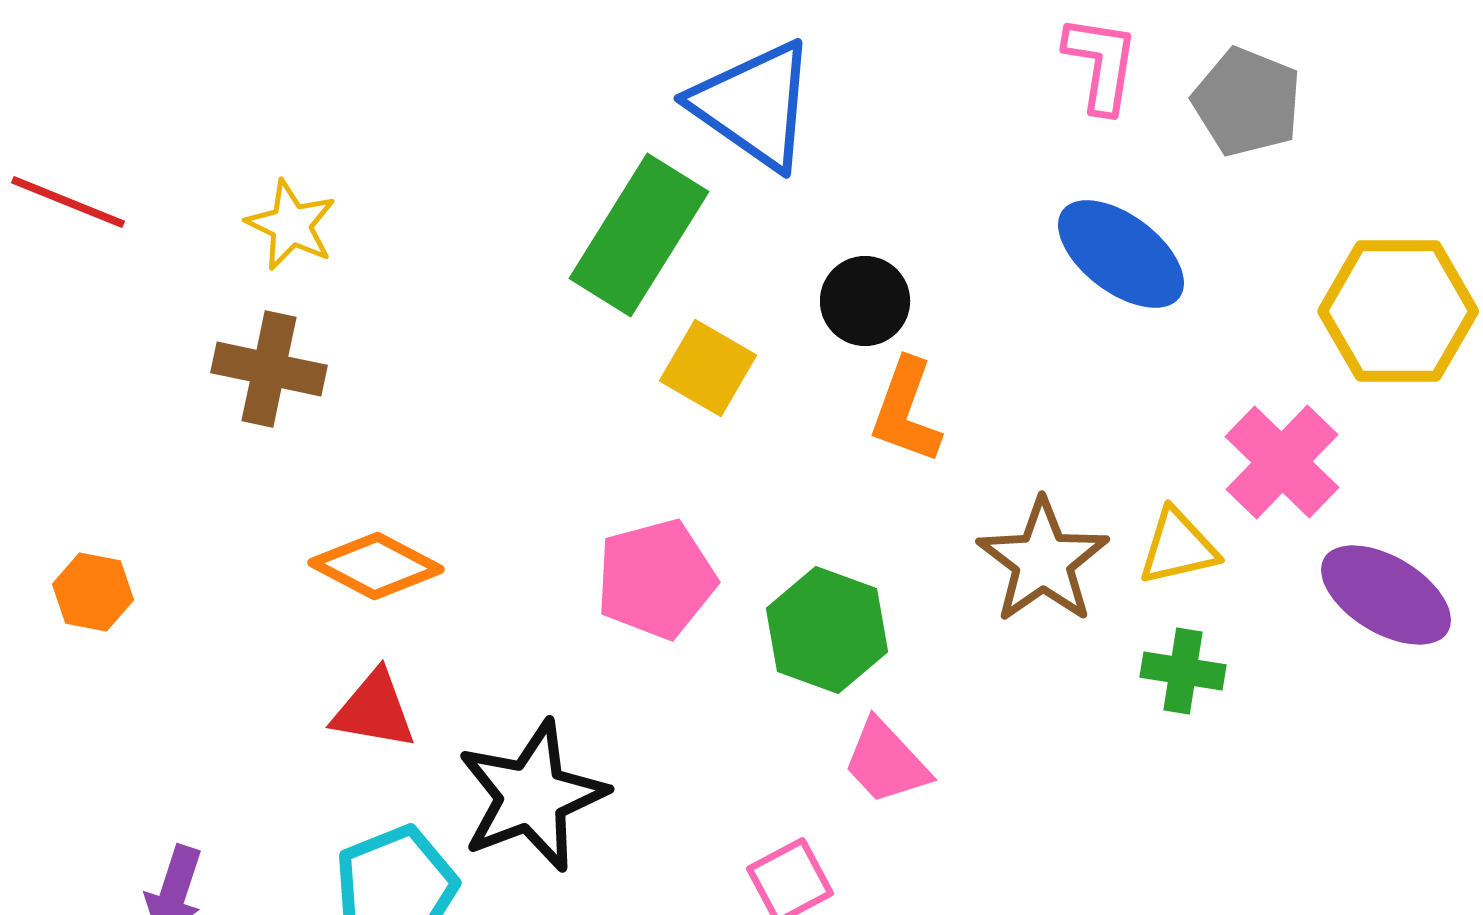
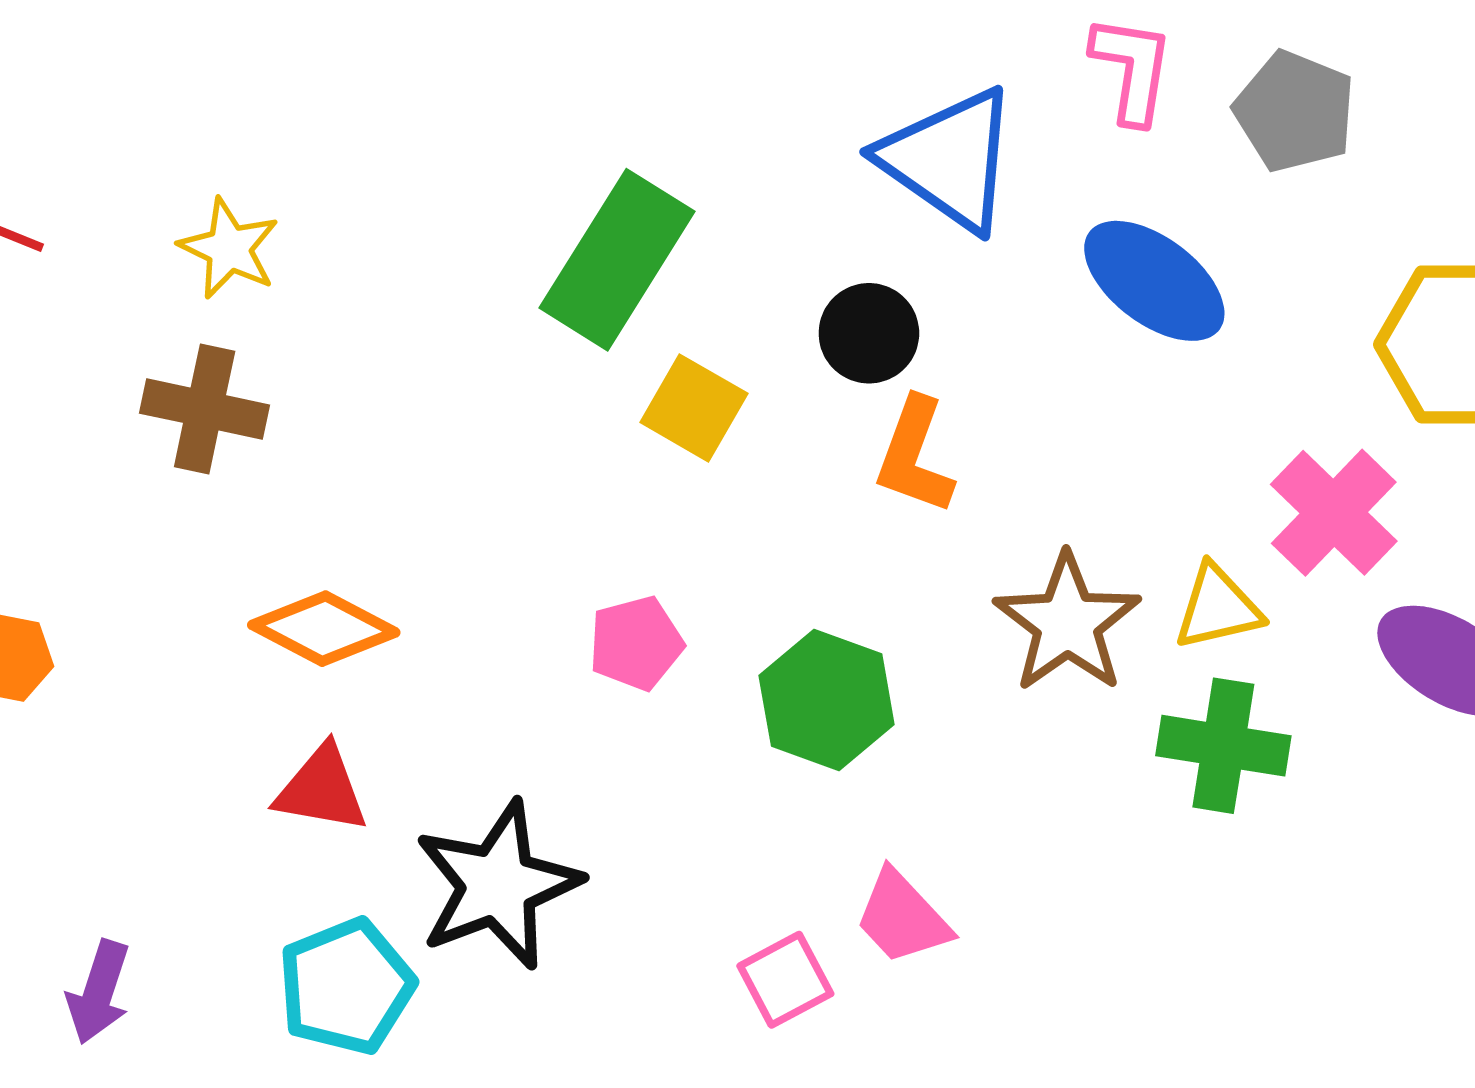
blue triangle: (754, 105) -> (949, 159), moved
pink pentagon: (656, 579) -> (636, 643), size x0.7
green cross: (1183, 671) -> (1223, 746), size x1.4
pink trapezoid: (886, 762) -> (902, 917), moved

